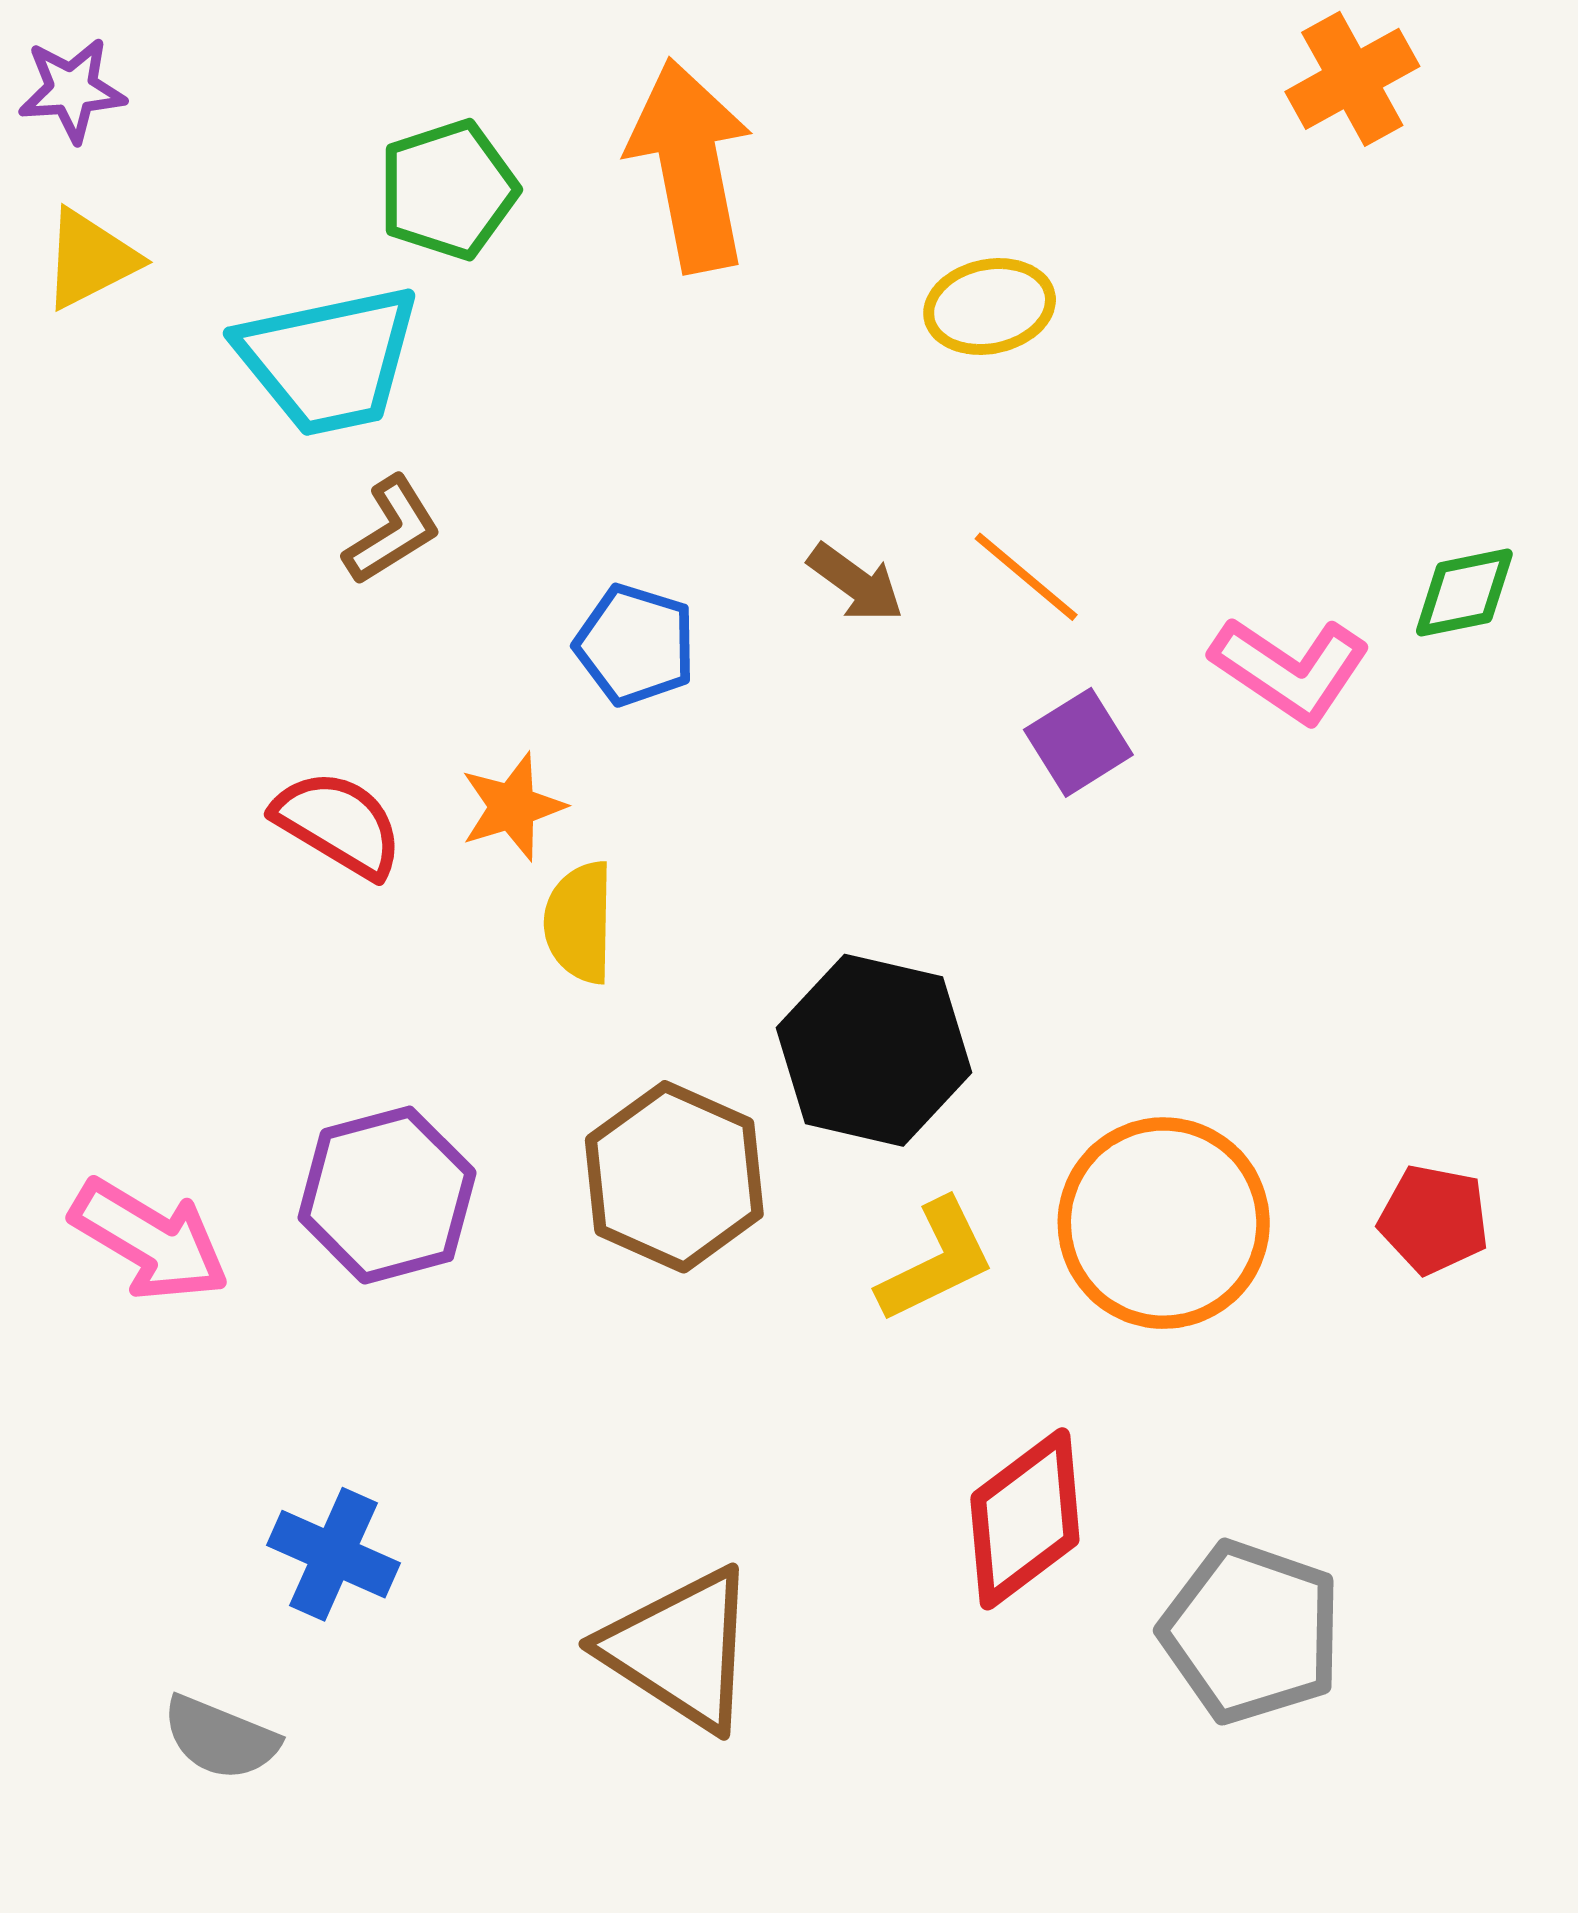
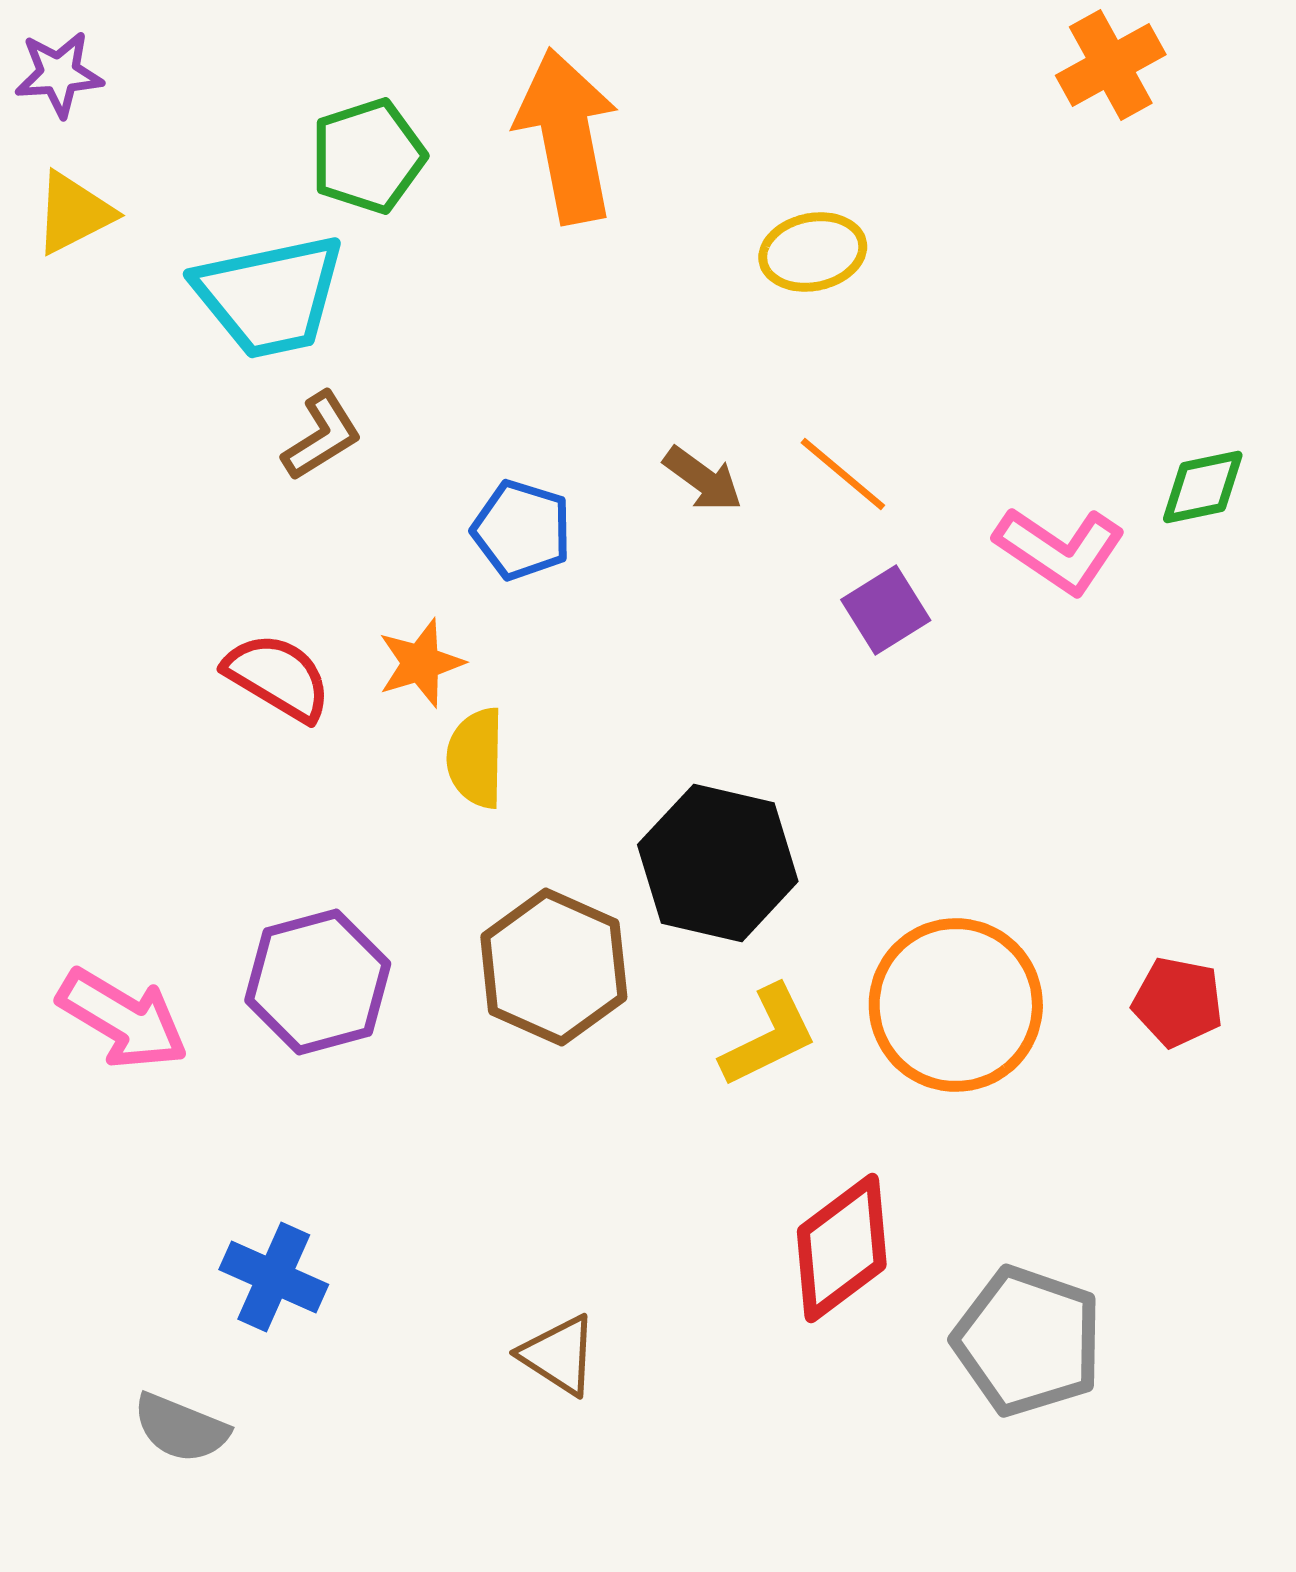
brown triangle: (680, 1649) -> (559, 1355), size x0.6

